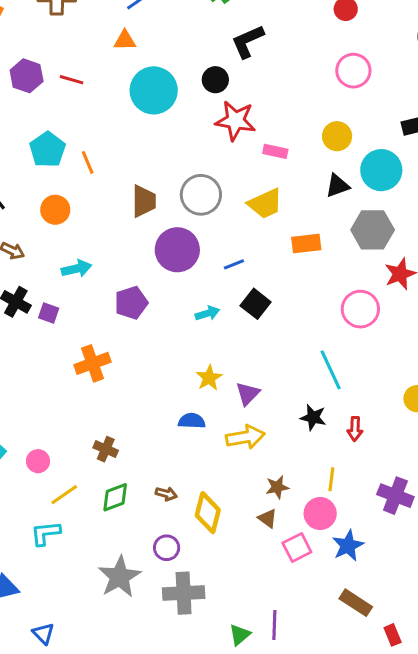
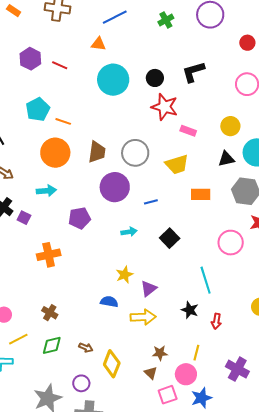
black L-shape: (248, 41) -> (193, 72), moved
orange line: (88, 162) -> (63, 121), turned -56
orange circle: (55, 210) -> (55, 153), moved, size x1.5
black square: (256, 304) -> (170, 238), moved

